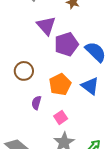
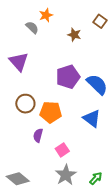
purple triangle: (46, 26) -> (19, 62), moved
orange pentagon: (60, 84) -> (51, 112), moved, turned 30

